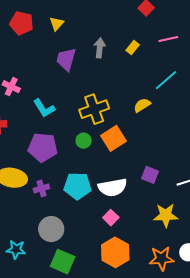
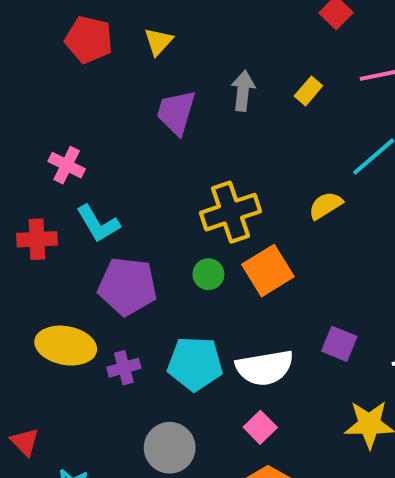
cyan L-shape: (44, 108) -> (98, 224), moved
gray circle: (51, 229) -> (170, 448), moved

